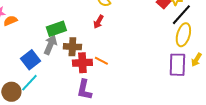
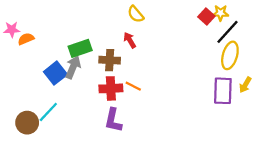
red arrow: (98, 22) -> (130, 40), turned 120
brown cross: (72, 47) -> (110, 60), moved
blue square: (30, 60) -> (55, 73), moved

